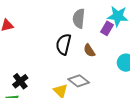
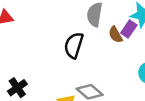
brown semicircle: (89, 50) -> (115, 35), moved

